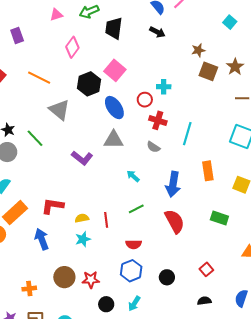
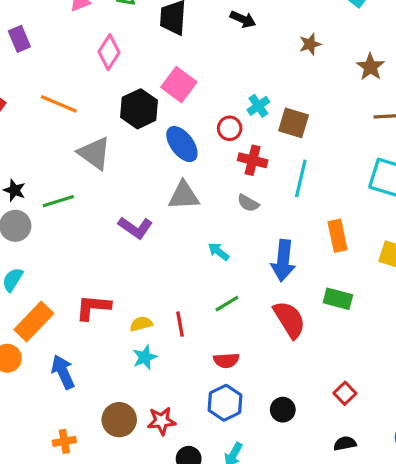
brown square: (208, 71) -> (294, 123), moved
cyan cross: (164, 87) -> (258, 106), turned -32
green line: (35, 138) -> (58, 201), turned -60
green rectangle: (219, 218) -> (338, 299), moved
blue arrow: (42, 239) -> (63, 372), moved

